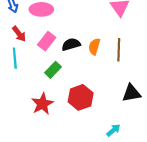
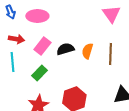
red arrow: (19, 34) -> (16, 39), turned -42
green rectangle: (53, 70) -> (39, 73), moved

